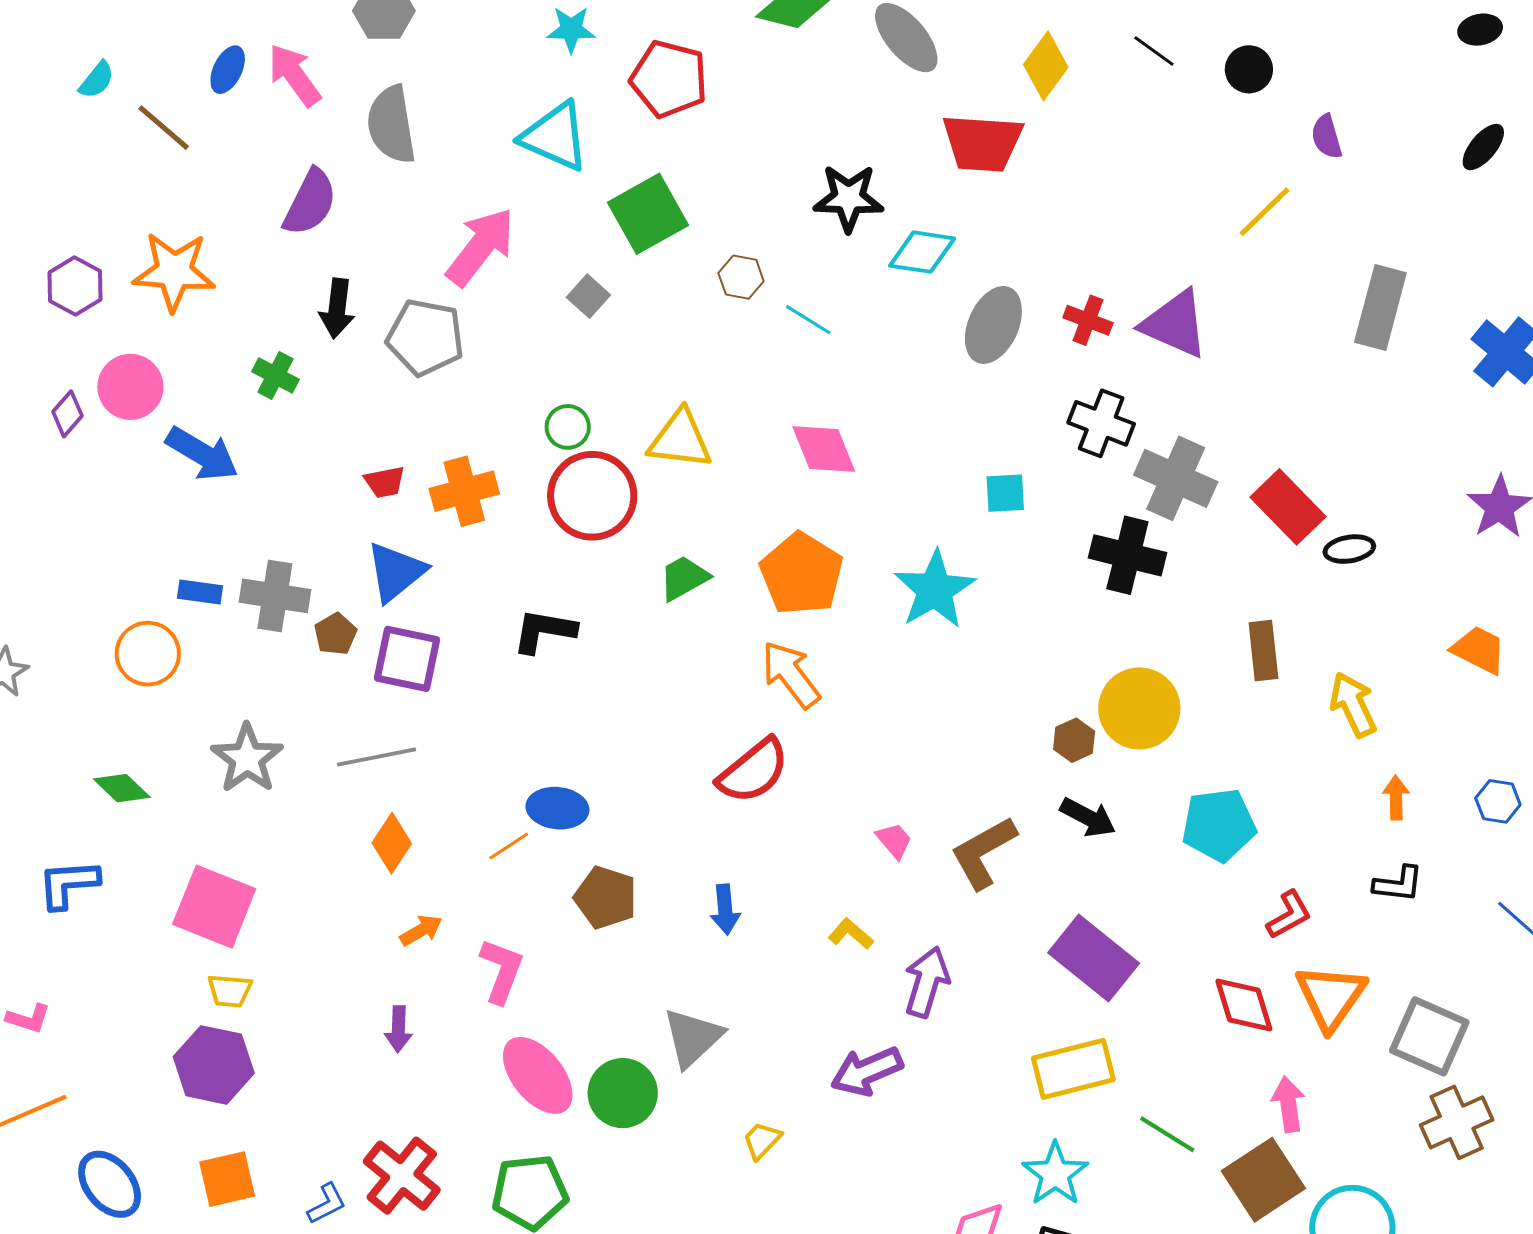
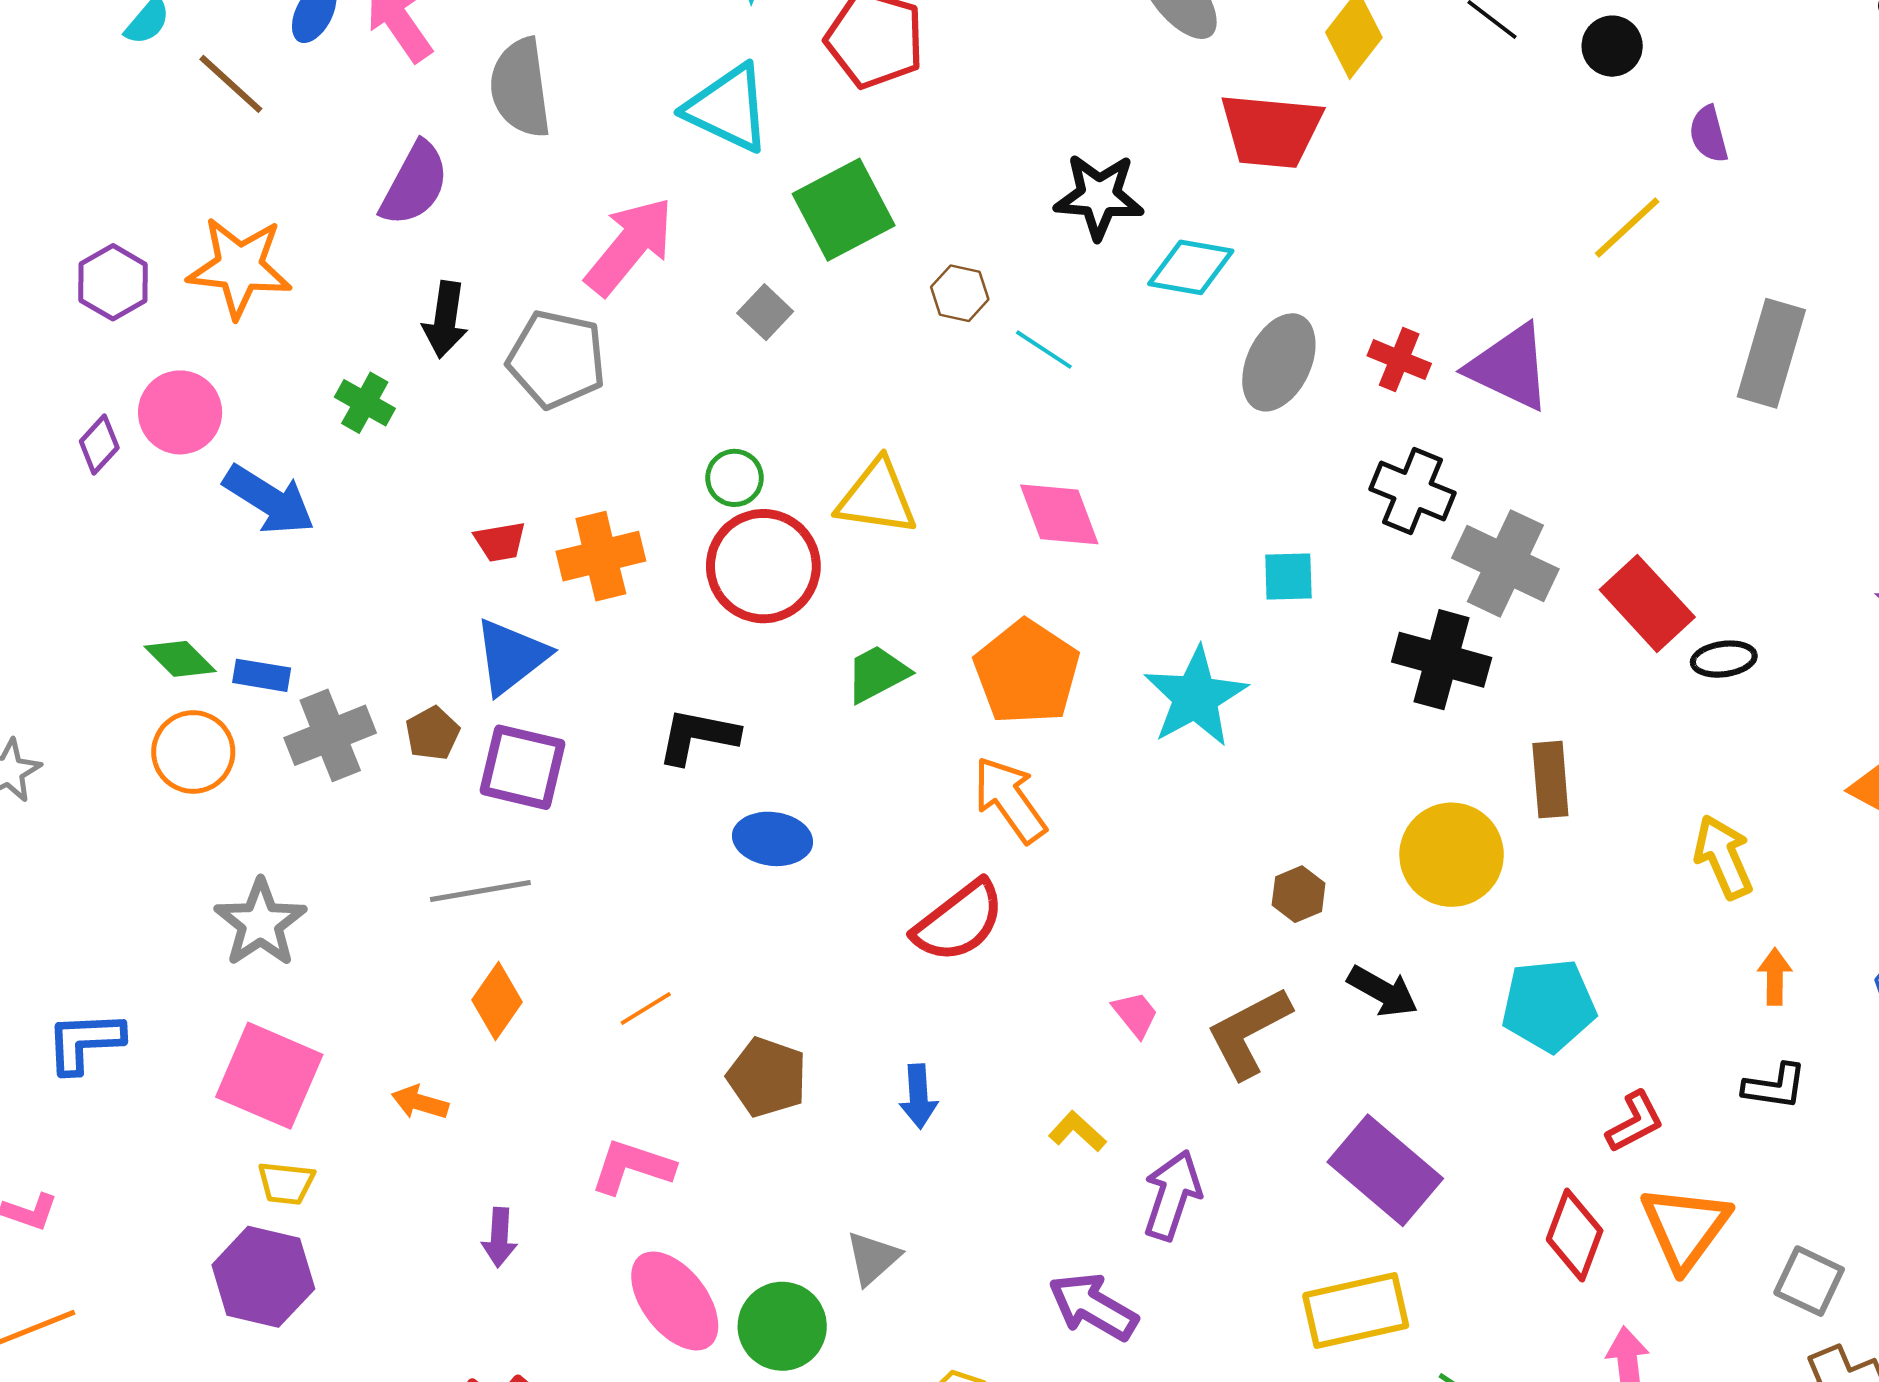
gray cross: (275, 596) -> (330, 735), moved, turned -32
brown rectangle: (1263, 651) -> (1550, 780), moved
brown hexagon: (1074, 740) -> (1299, 894), moved
gray star: (247, 758) -> (260, 923), moved
green diamond: (122, 788) -> (180, 659), moved
blue ellipse: (557, 808) -> (773, 839), moved
orange arrow: (421, 930) -> (420, 1102), moved, turned -135
pink L-shape: (502, 971) -> (632, 1167), turned -94
red diamond: (1244, 1005) -> (1575, 1235), turned 36
gray square: (1429, 1036) -> (1809, 1281), size x0.7
gray triangle: (693, 1038) -> (873, 1258), size x0.7
purple arrow: (867, 1071) -> (1093, 1307), turned 52

